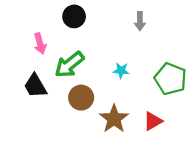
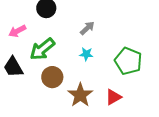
gray arrow: (140, 21) -> (87, 28), moved, turned -133
pink arrow: (40, 43) -> (17, 31), turned 78

